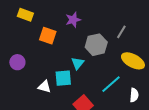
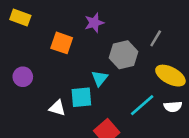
yellow rectangle: (25, 15) -> (20, 18), moved
white semicircle: (134, 95) -> (173, 107), moved, turned 80

